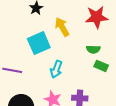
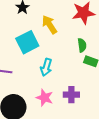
green semicircle: (93, 49) -> (82, 45), turned -96

